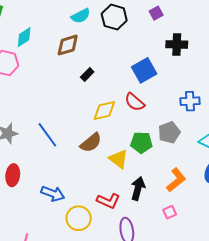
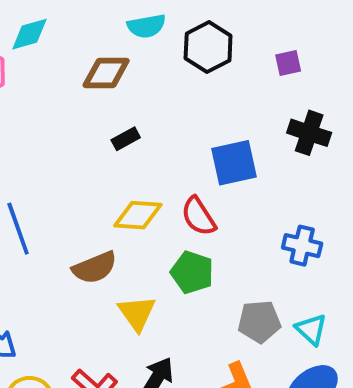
gray pentagon: (169, 132) -> (259, 322), moved
green pentagon: (141, 143) -> (192, 272), moved

